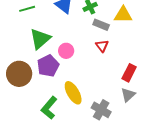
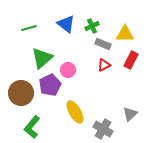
red triangle: (102, 46) -> (104, 65), turned 40
red rectangle: (129, 73) -> (131, 60), moved
green L-shape: (49, 108) -> (32, 127), moved

